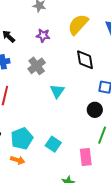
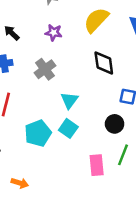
cyan pentagon: (22, 138) -> (38, 133), moved
cyan square: (53, 144) -> (68, 128), moved
pink rectangle: (86, 157) -> (97, 165), moved

